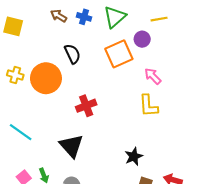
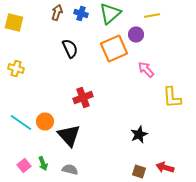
brown arrow: (59, 16) -> (57, 12), turned 77
orange circle: (46, 78) -> (45, 122), moved, size x0.6
yellow L-shape: (148, 106) -> (172, 98), moved
black star: (134, 156) -> (139, 134), moved

